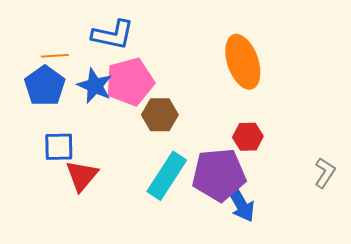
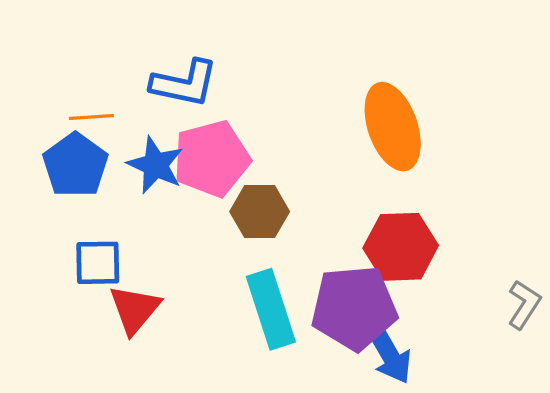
red hexagon: (248, 137) -> (401, 247), size x1.5
cyan rectangle: (167, 176) -> (271, 309), turned -51

